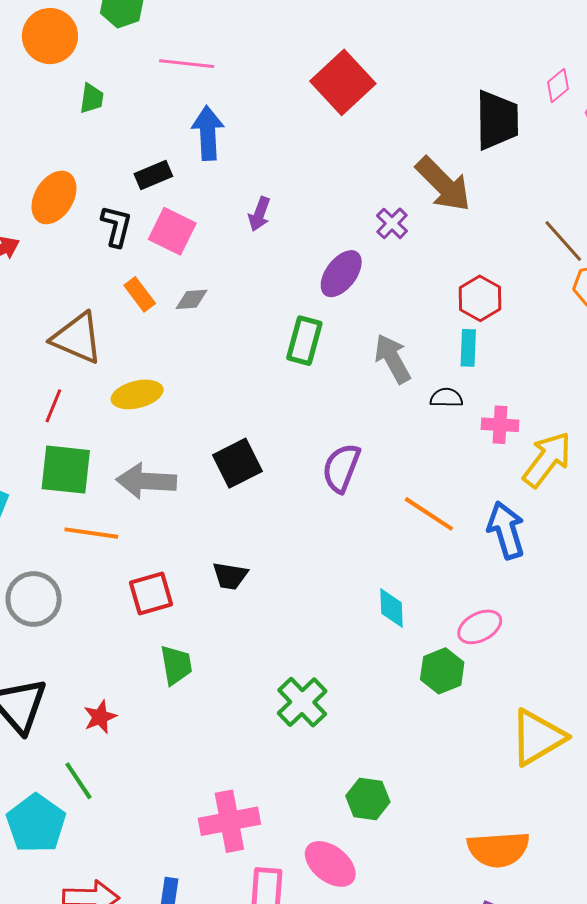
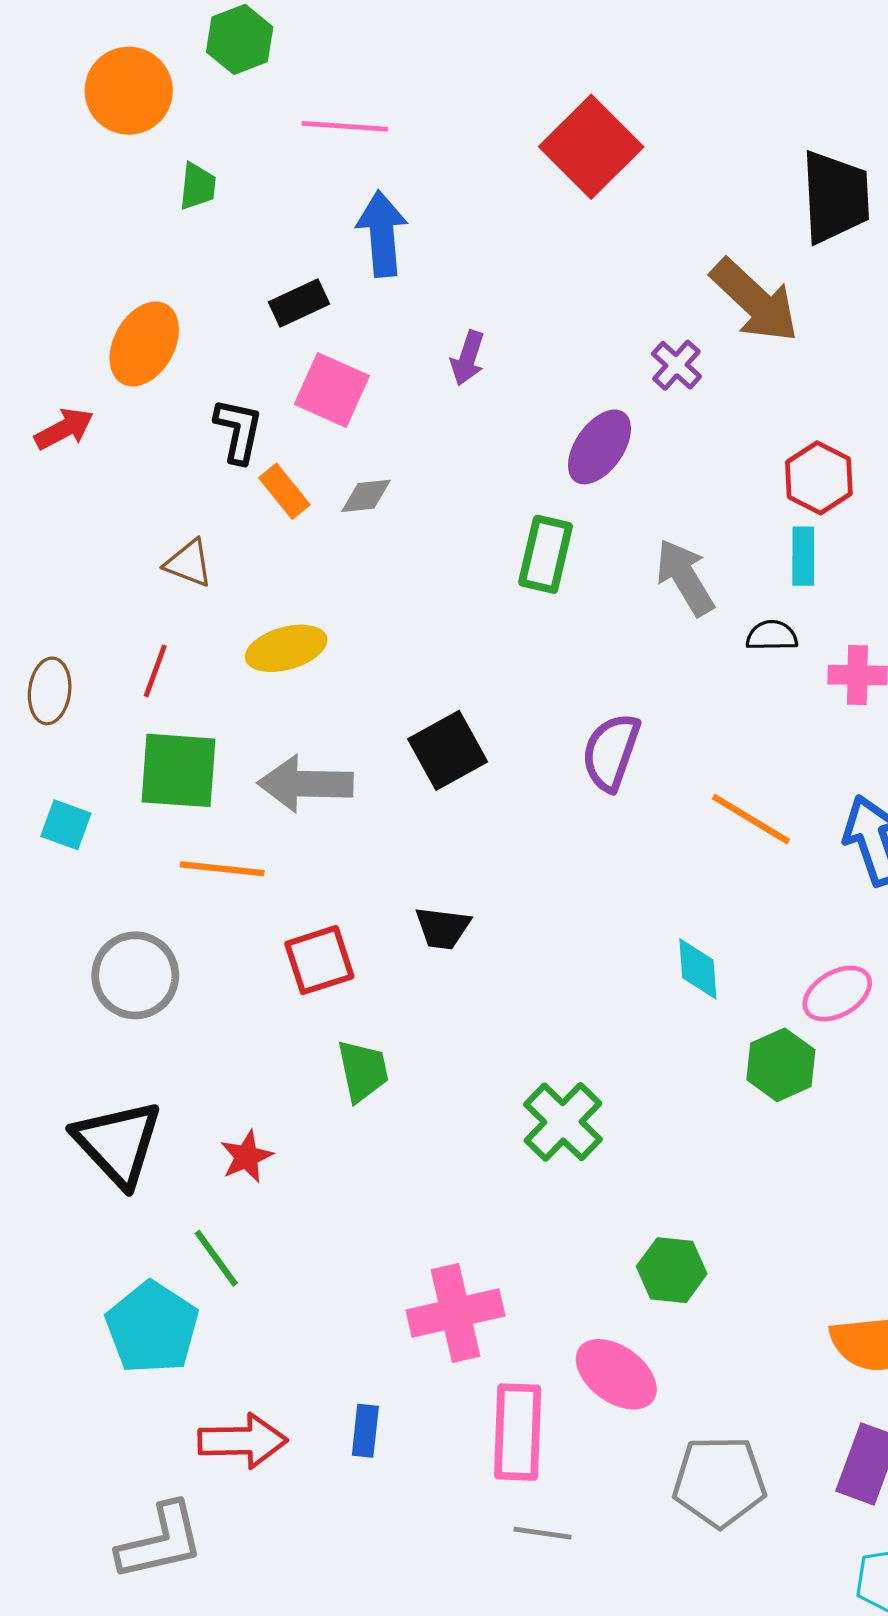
black L-shape: (116, 226) -> (238, 431), moved
brown triangle: (77, 338) -> (189, 563), size x0.6

